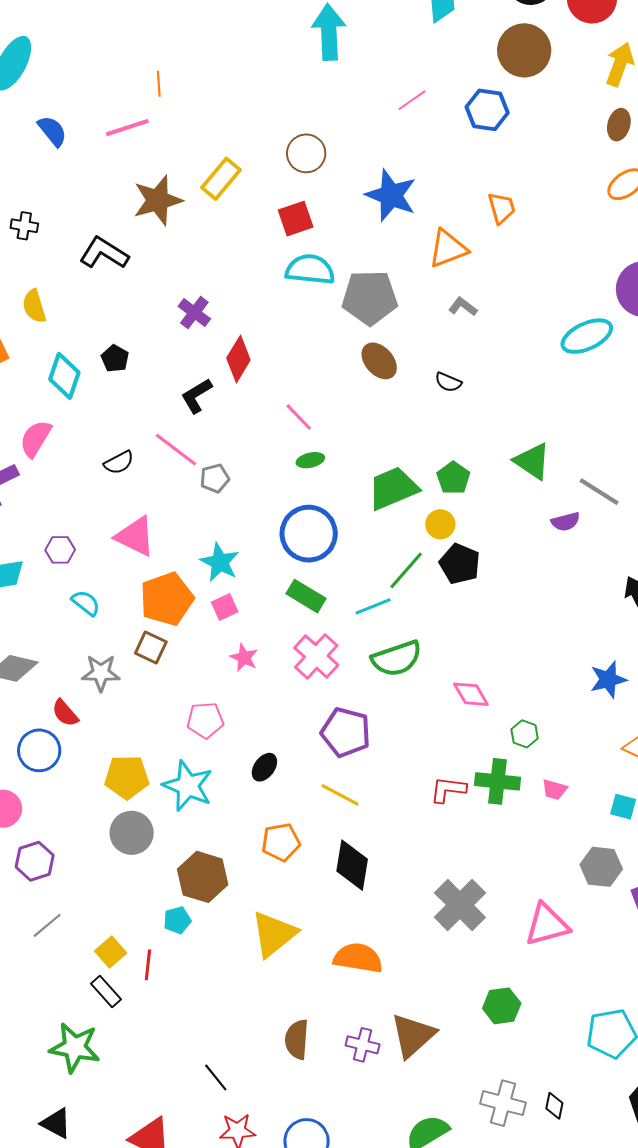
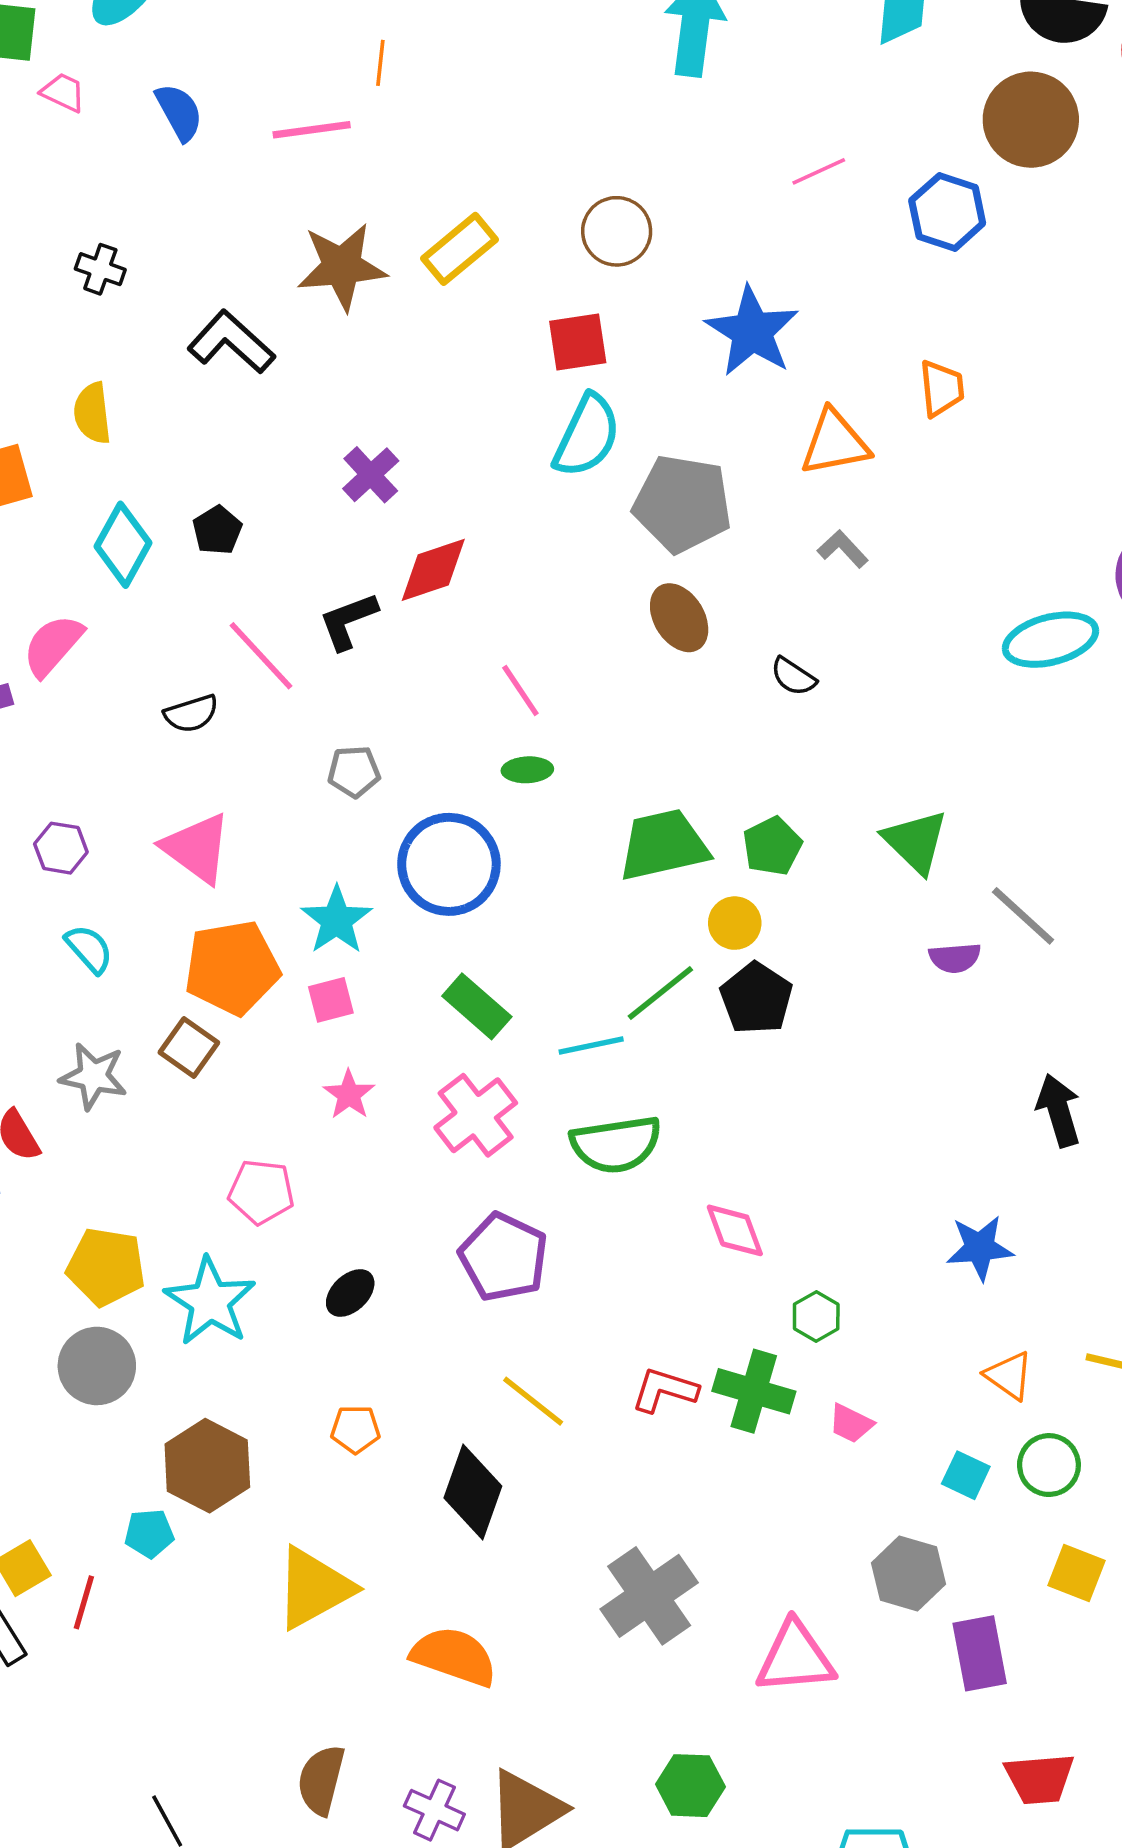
cyan semicircle: (310, 269) -> (587, 436), turned 99
red diamond: (238, 359) -> (433, 570), turned 30
pink line: (176, 450) -> (261, 656), moved
blue circle: (309, 534) -> (449, 864), moved
yellow line: (340, 795) -> (533, 1401), moved
orange pentagon: (281, 842) -> (355, 1429), size x0.7

